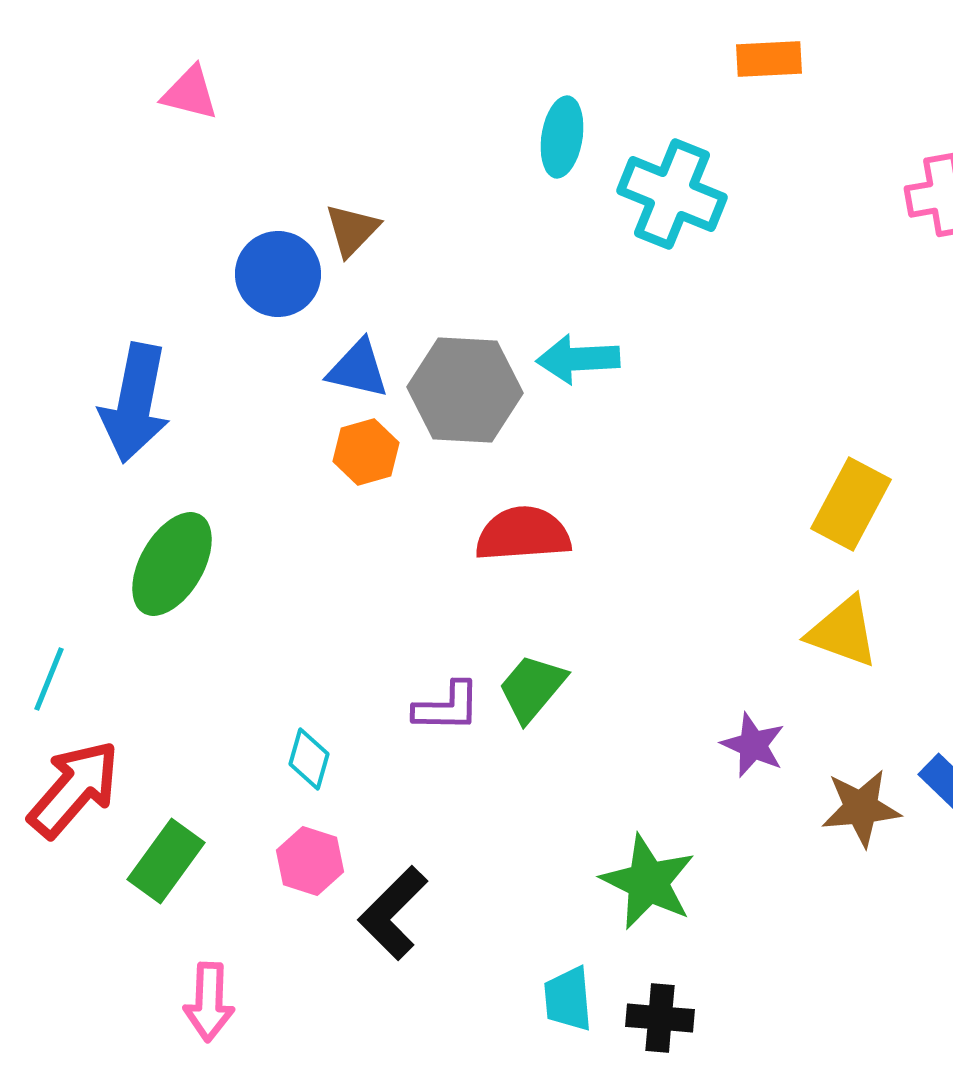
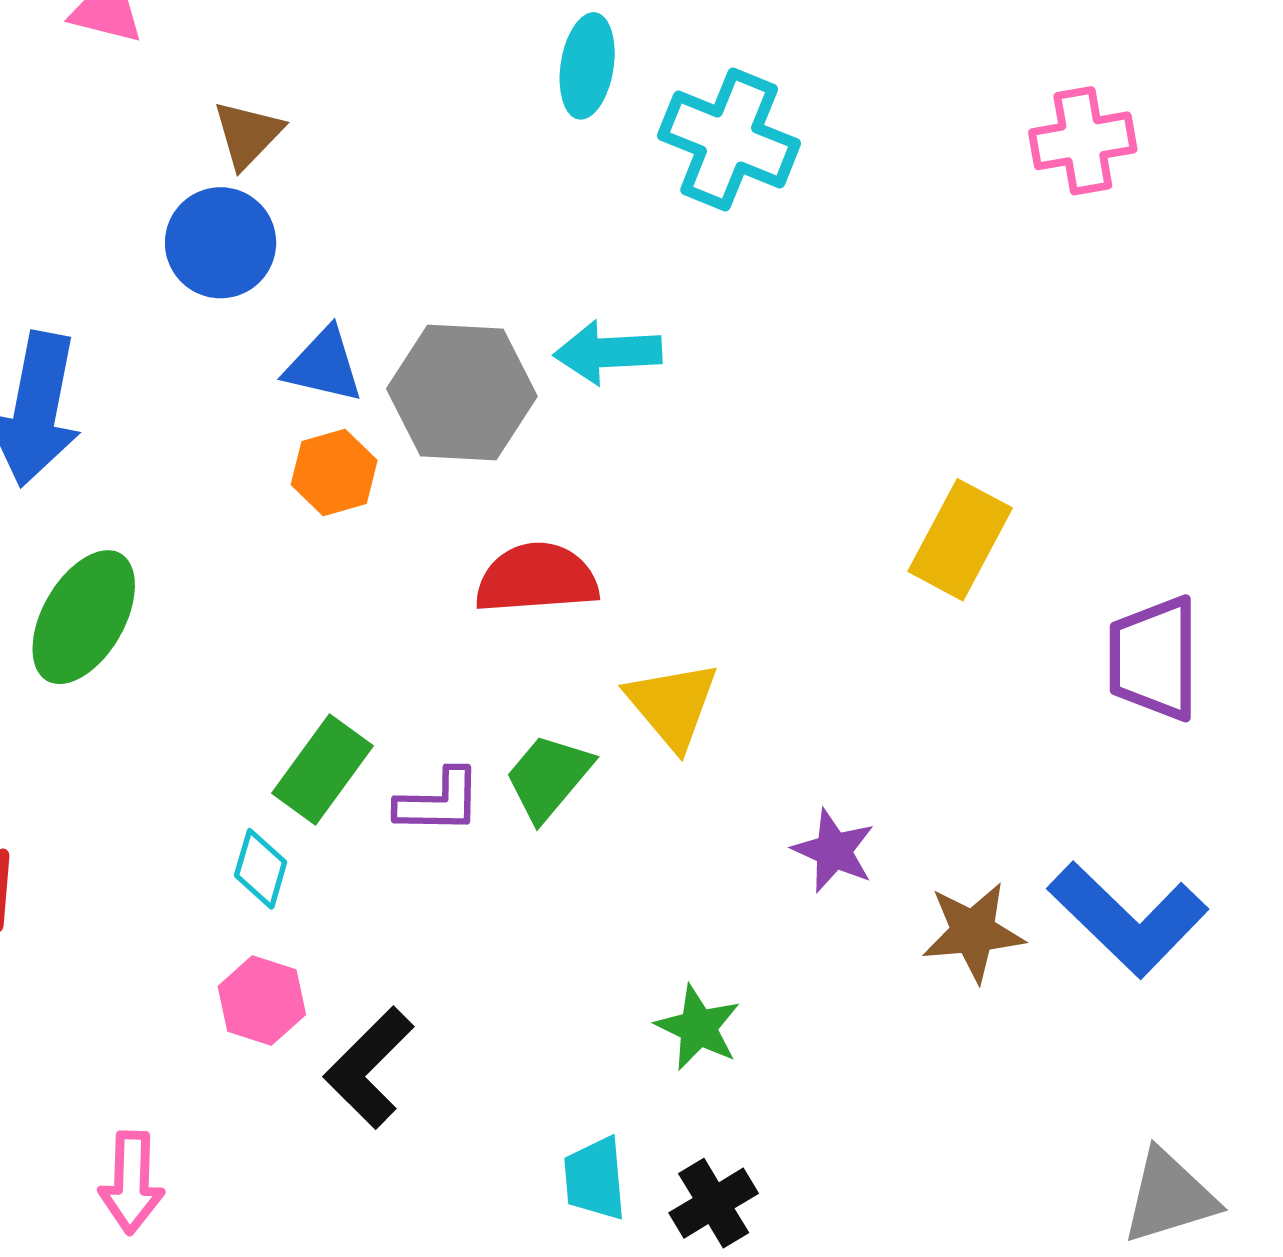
brown triangle: (352, 230) -> (248, 134), moved
yellow triangle: (843, 632) -> (672, 705), moved, turned 30
green rectangle: (166, 861) -> (323, 769), moved
green star: (648, 882) -> (698, 1028), size x0.7
black cross: (660, 1018) -> (714, 1203), turned -36

